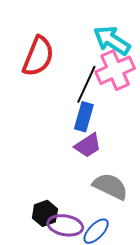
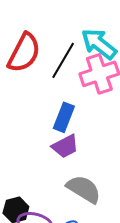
black line: (86, 84) -> (63, 60), moved

